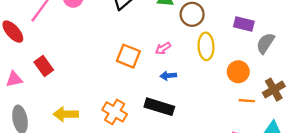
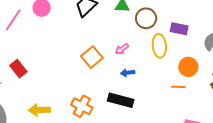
purple rectangle: (244, 24) -> (179, 29), moved
orange square: (128, 56) -> (92, 57), turned 30
orange line: (247, 101) -> (178, 87), moved

